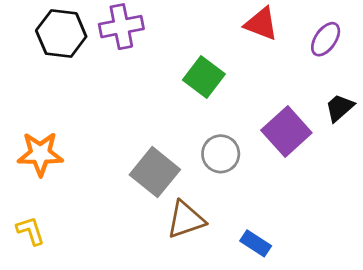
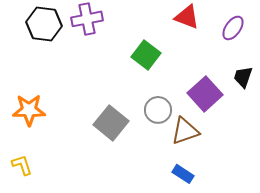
black trapezoid: (340, 108) -> (243, 77), turned -30
brown triangle: (186, 220) -> (185, 131), moved

